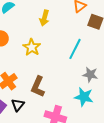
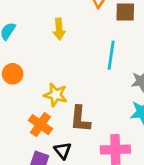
yellow star: (32, 47) -> (56, 95), moved

